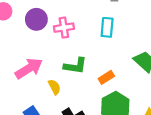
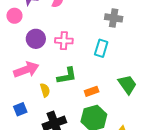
purple circle: (36, 19) -> (36, 39), moved
green L-shape: (75, 66) -> (67, 76), turned -30

